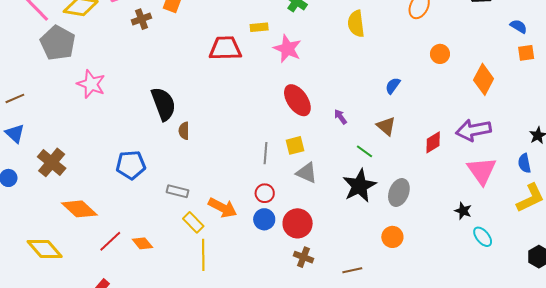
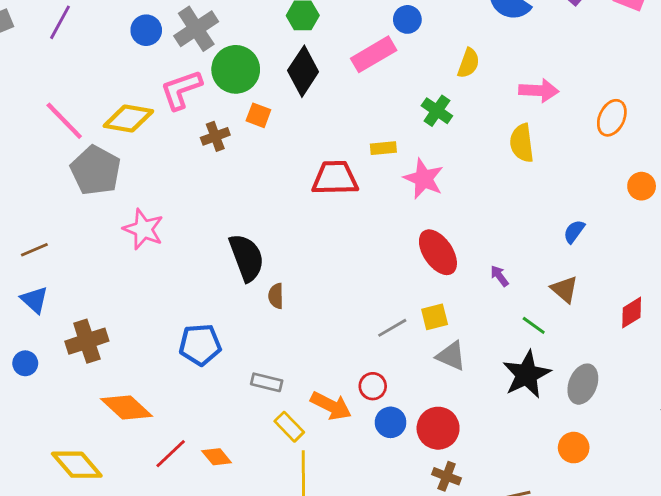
gray line: (265, 153) -> (392, 328), turned 55
brown cross: (52, 162) -> (87, 341), turned 32
red circle: (265, 193) -> (373, 386), moved

